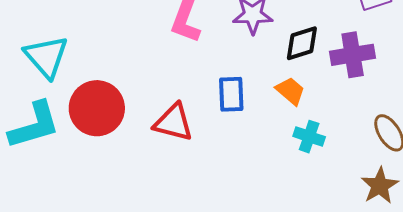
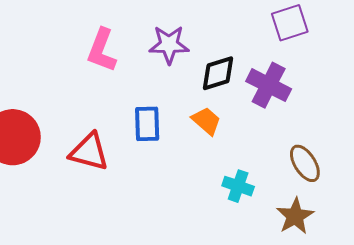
purple cross: (353, 55) -> (269, 85), turned 36
cyan cross: (309, 137) -> (238, 186), moved

